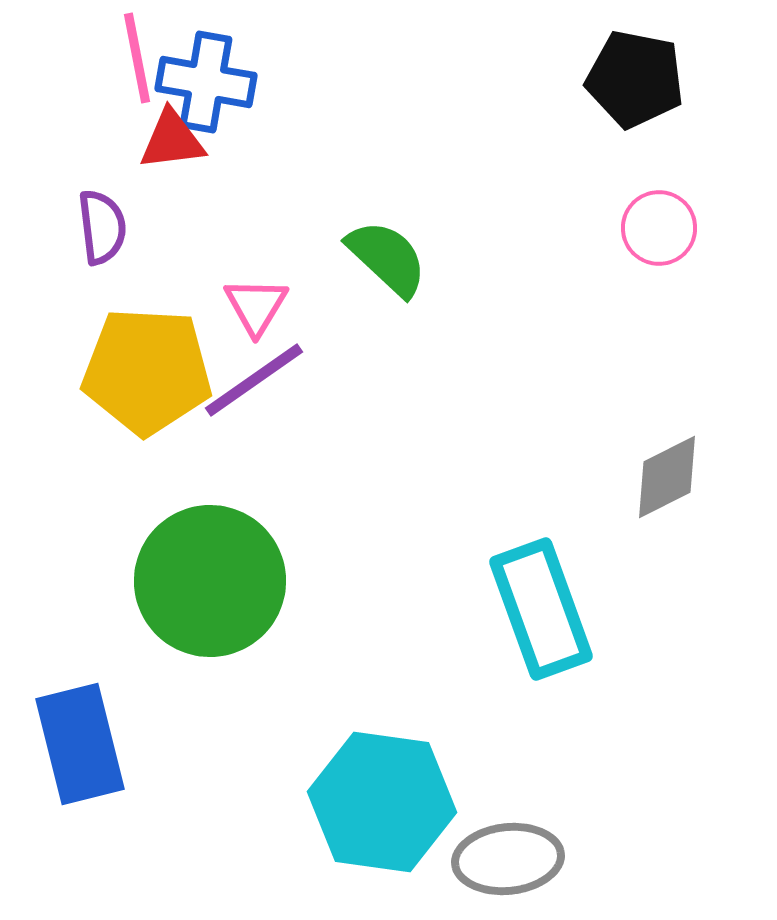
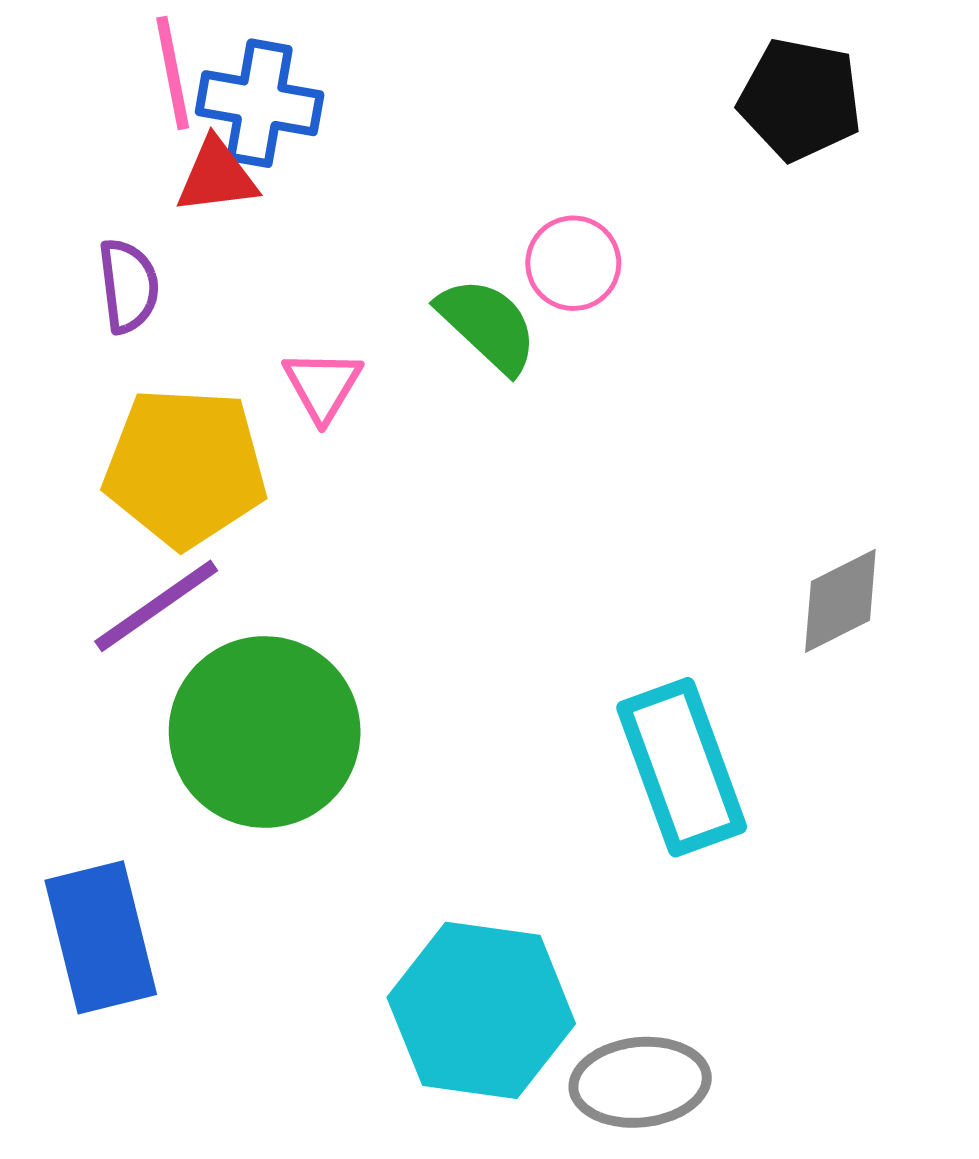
pink circle: (659, 228) -> (573, 263), moved
purple line: (254, 380) -> (156, 606), moved

